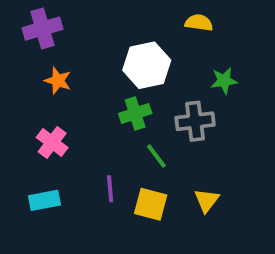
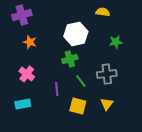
gray cross: (195, 121) -> (107, 74), moved
purple line: (110, 189) -> (57, 89), moved

